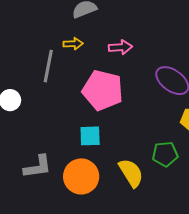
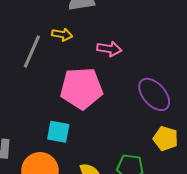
pink pentagon: (103, 90) -> (81, 88), turned -30

